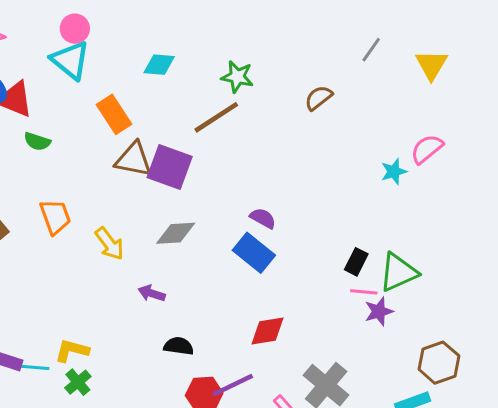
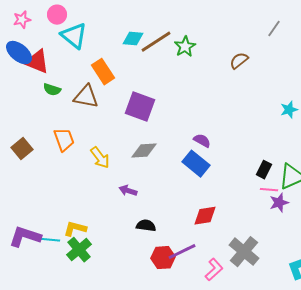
pink circle: (75, 29) -> (57, 15), moved
green star: (237, 77) -> (185, 47), turned 30
brown line: (216, 117) -> (156, 42), moved
brown triangle: (134, 159) -> (86, 97), moved
green cross: (78, 382) -> (79, 250), size x1.4

